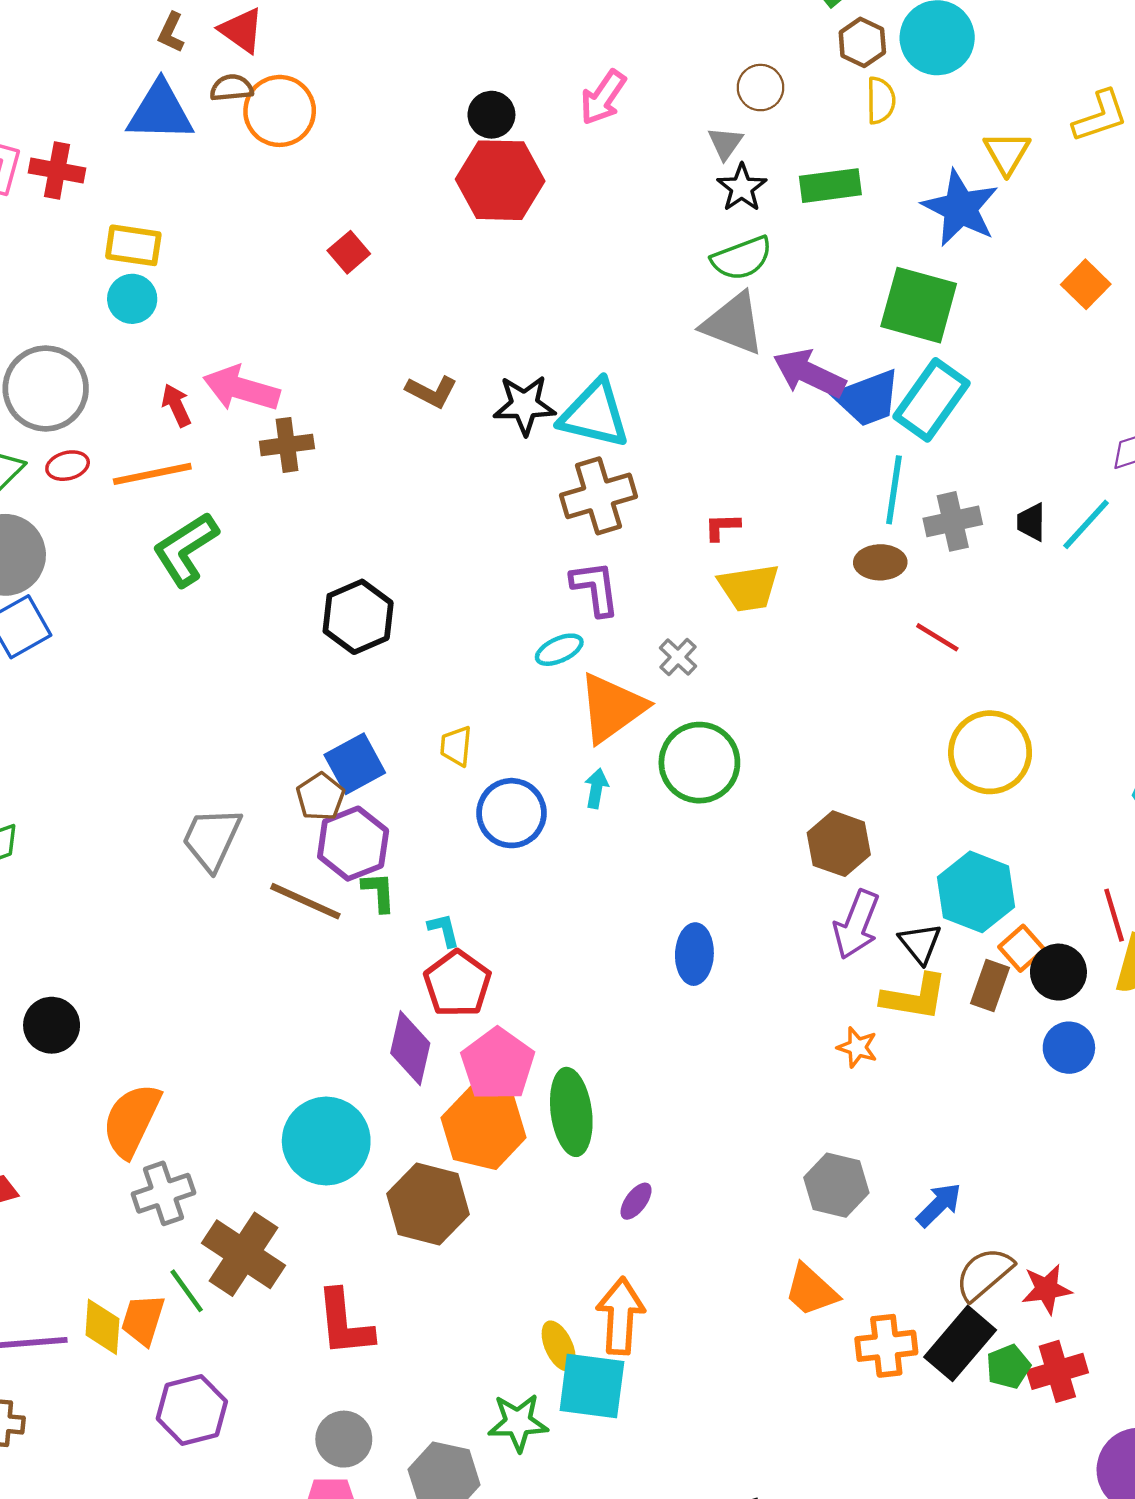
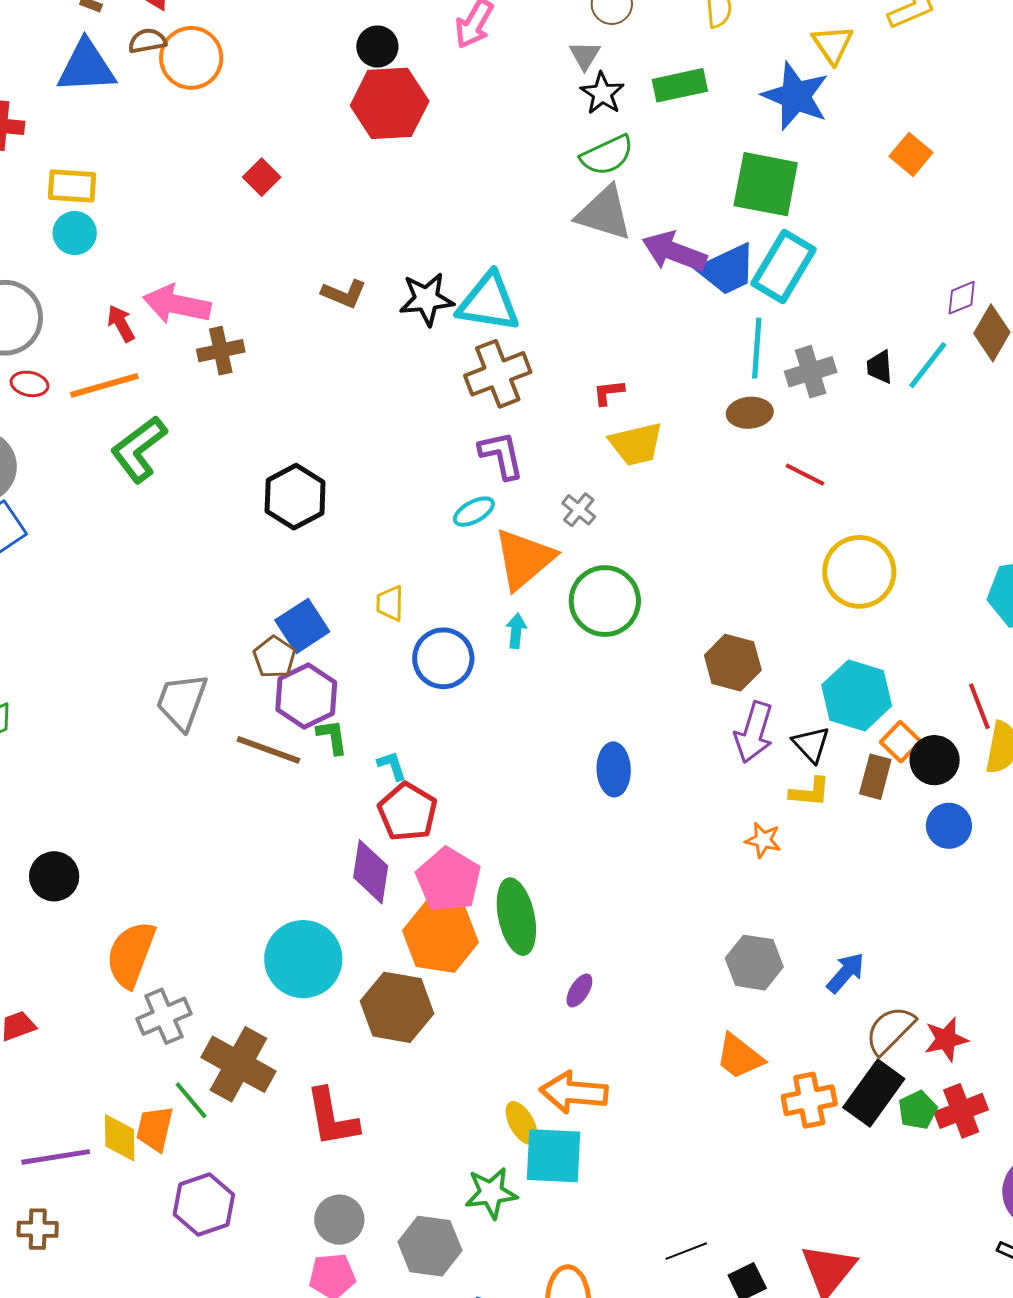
red ellipse: (68, 466) -> (29, 384), turned 30
yellow L-shape: (914, 997) -> (810, 792), size x0.7
orange arrow: (620, 1316) -> (574, 1092), turned -84

